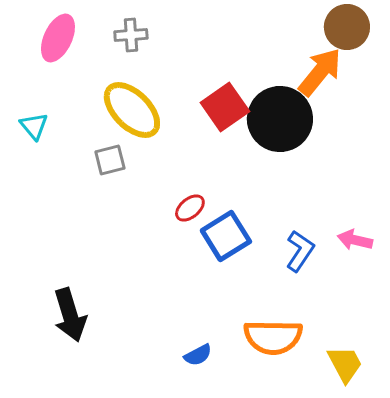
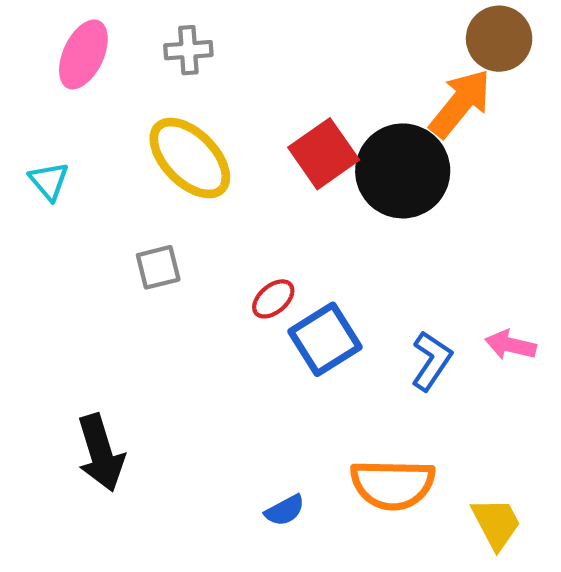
gray square: (110, 160) -> (158, 267), moved

